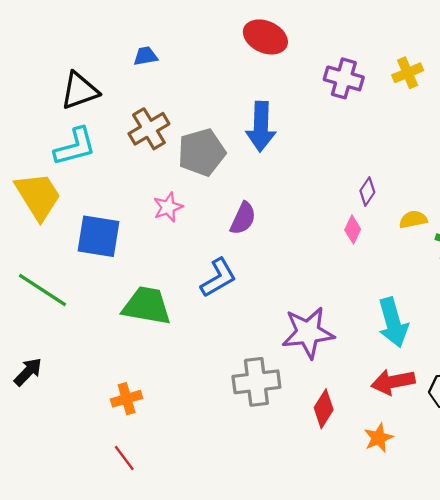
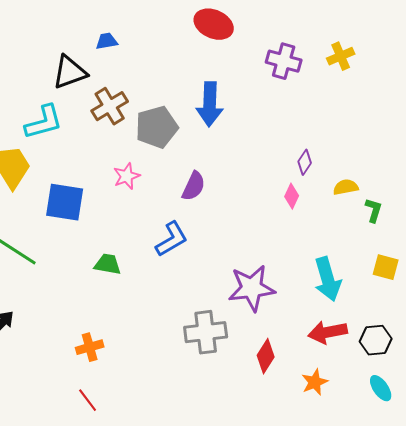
black triangle: (80, 91) -> (70, 72), moved
green trapezoid: (147, 306) -> (108, 264), size x0.6

